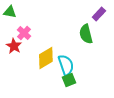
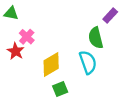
cyan semicircle: (66, 65) -> (88, 62), moved
green square: (69, 80) -> (60, 89), moved

